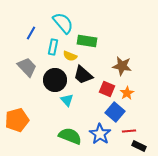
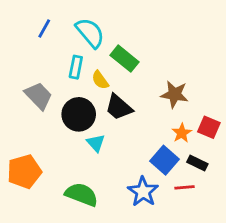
blue line: (31, 33) -> (44, 29), moved
green rectangle: (87, 41) -> (124, 59), turned 30
yellow semicircle: (70, 56) -> (100, 80), turned 32
red square: (107, 89) -> (209, 127), moved
green semicircle: (70, 136) -> (82, 194), moved
black rectangle: (139, 146) -> (197, 163), moved

